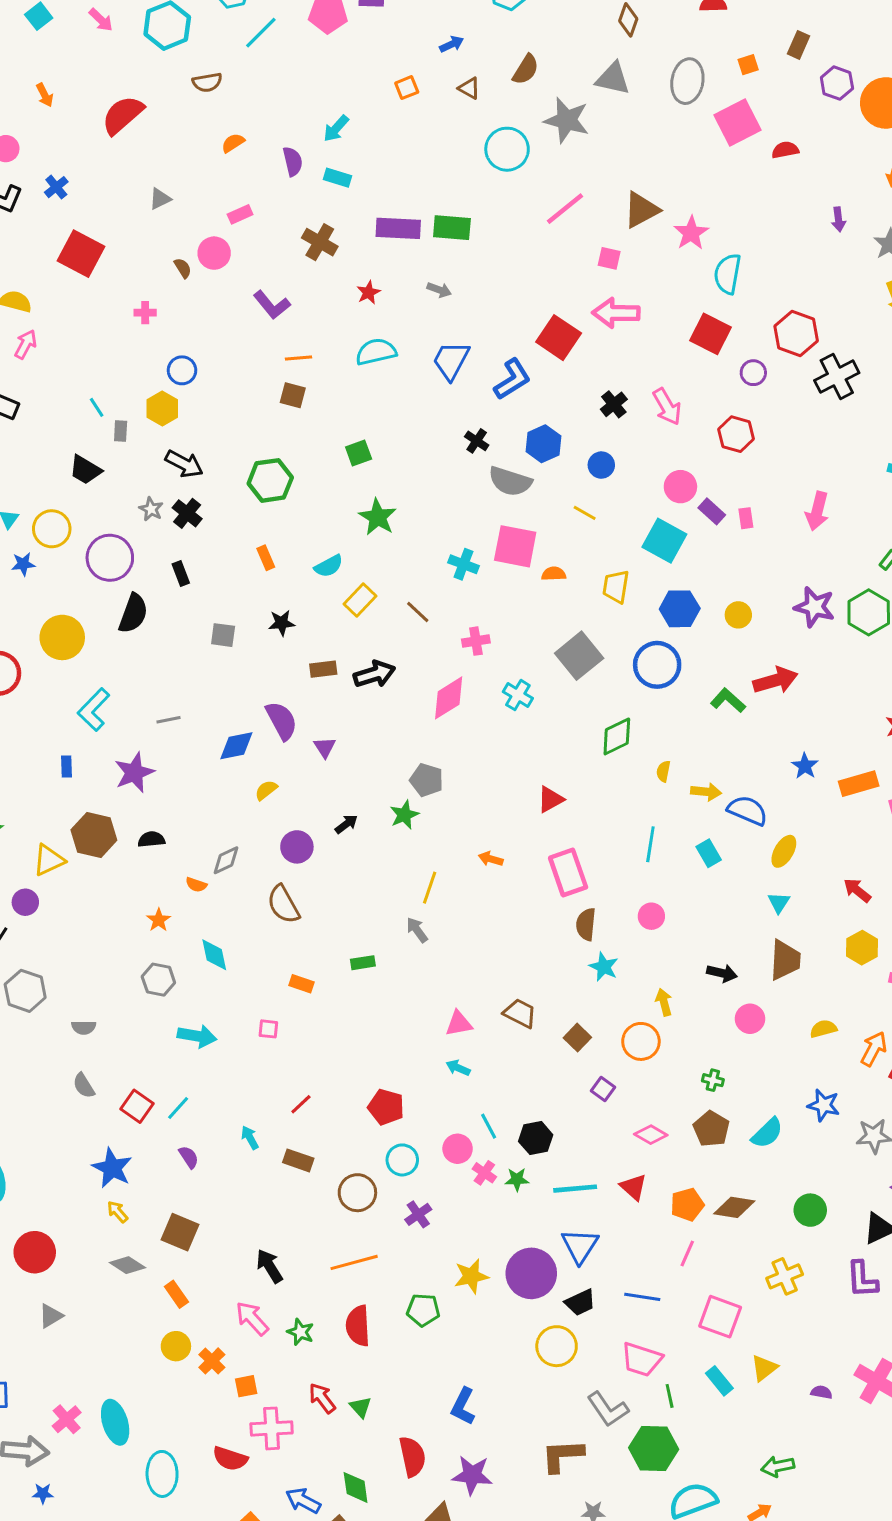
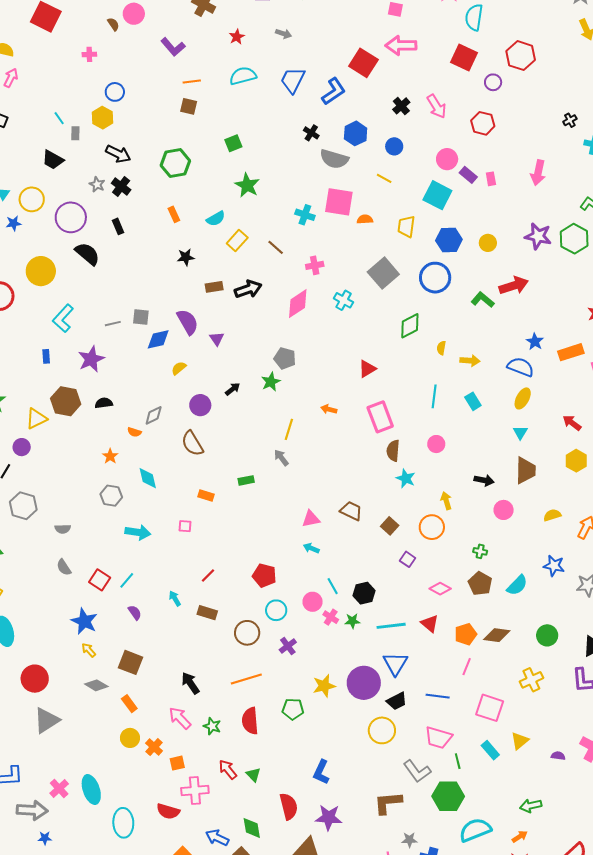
black cross: (837, 377) -> (570, 120), moved, size x0.5
black semicircle: (133, 613) -> (87, 254), turned -68
gray square: (223, 635) -> (141, 317), moved
blue semicircle: (747, 810) -> (521, 367), moved
gray triangle: (51, 1316) -> (47, 720), size x1.6

